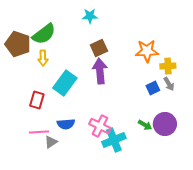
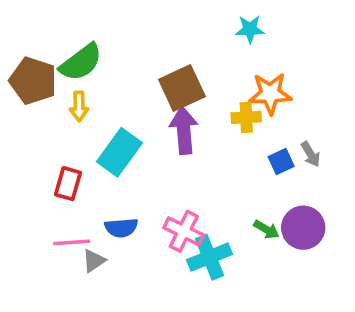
cyan star: (90, 16) -> (250, 29), moved
brown square: (99, 48) -> (182, 88), size x1.4
yellow cross: (168, 66) -> (246, 117), moved

